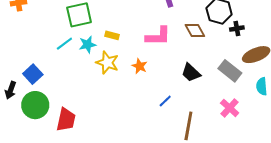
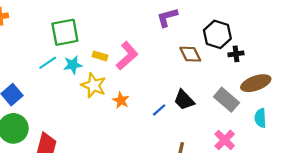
pink L-shape: (158, 36) -> (127, 56), moved, turned -44
orange star: (140, 66) -> (121, 100), moved
blue line: (165, 101) -> (159, 110), moved

